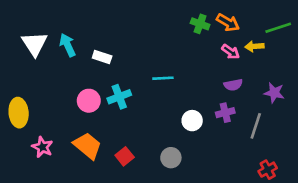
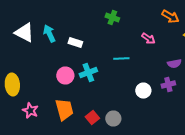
green cross: (200, 24) -> (112, 18), moved
white triangle: (34, 44) -> (24, 32), turned -30
pink arrow: (231, 52) -> (148, 38), moved
orange trapezoid: (87, 146) -> (64, 110), turned 35
gray circle: (171, 158) -> (113, 118), moved

